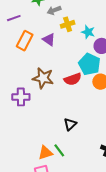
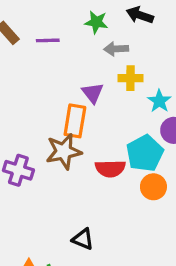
orange rectangle: (25, 41) -> (75, 121), moved, turned -36
brown star: (43, 78) -> (64, 151), turned 30
black triangle: (70, 124) -> (83, 239), turned 48

